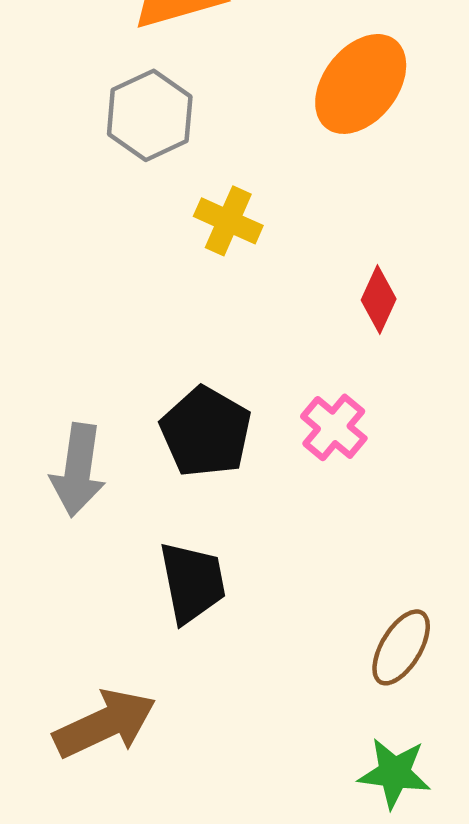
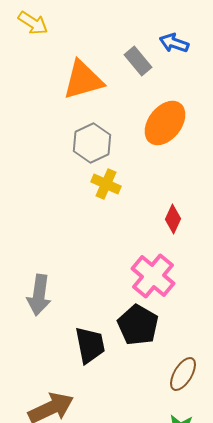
gray hexagon: (150, 115) -> (92, 143), moved
pink cross: (334, 427) -> (153, 276), size x1.5
black pentagon: (206, 432) -> (138, 325), moved

